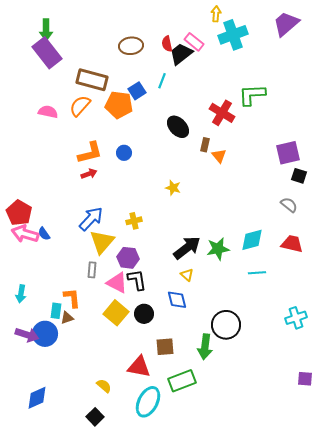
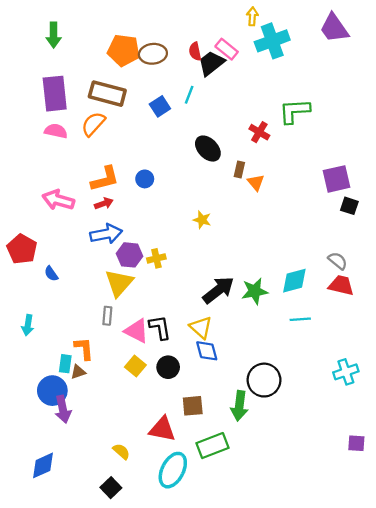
purple trapezoid: (286, 24) -> (334, 28), turned -84
purple rectangle: (47, 53) -> (55, 94), moved, turned 32
orange pentagon: (119, 105) -> (124, 50), moved
red cross: (222, 113) -> (259, 132), size x0.7
gray semicircle: (289, 205) -> (338, 261), moved
blue arrow: (91, 219) -> (106, 234), moved, turned 36
pink arrow: (25, 234) -> (58, 200), moved
purple hexagon: (128, 258) -> (130, 255), moved
yellow triangle: (187, 275) -> (201, 327), moved, size x1.5
cyan arrow: (21, 294) -> (28, 325), moved
yellow square: (116, 313) -> (135, 366), size x0.7
purple arrow: (27, 335) -> (63, 409), moved, turned 60

